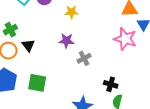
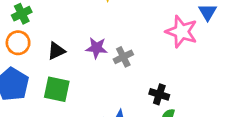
purple star: (66, 41) -> (97, 48), moved
black triangle: (28, 45) -> (56, 51), moved, turned 40

